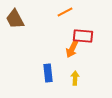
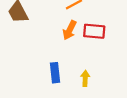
orange arrow: (72, 49) -> (70, 30), moved

